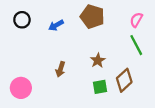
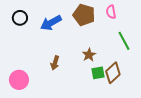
pink semicircle: (136, 20) -> (111, 12), moved, turned -40
blue arrow: (56, 25) -> (51, 23), size x1.5
green square: (100, 87) -> (98, 73), moved

